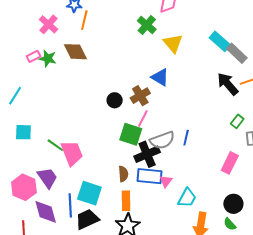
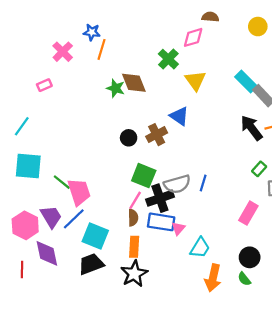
brown diamond: (75, 52) -> (134, 83), moved
green star: (48, 58) -> (116, 88), moved
pink line: (143, 118) -> (135, 200), moved
cyan square: (23, 132) -> (28, 166), size x1.5
blue line: (70, 205) -> (74, 219), moved, turned 45

